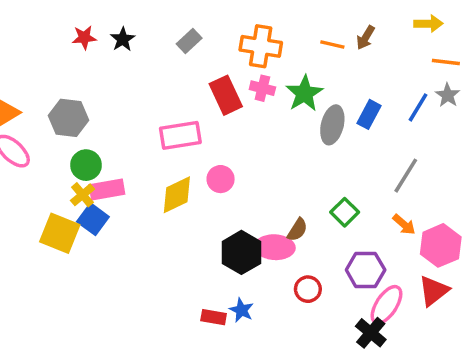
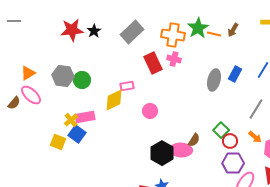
red star: (84, 38) -> (72, 30), size x1.6
gray rectangle: (189, 41) -> (132, 32), size x1.6
green star: (304, 93) -> (198, 28), moved
pink rectangle: (180, 135) -> (127, 86), size x0.6
green circle: (86, 165) -> (82, 80), moved
yellow diamond: (177, 195) -> (114, 100), moved
yellow square: (60, 233) -> (58, 142), size x0.7
red circle: (308, 289) -> (230, 141), moved

